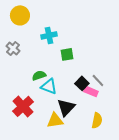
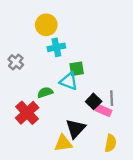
yellow circle: (20, 15) -> (46, 25), moved
gray line: (98, 80) -> (112, 98), turned 40
cyan triangle: (49, 86) -> (69, 81), moved
red cross: (23, 106) -> (27, 113), moved

